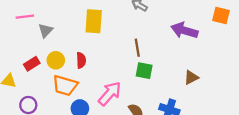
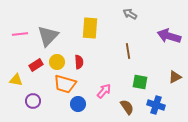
pink line: (25, 17) -> (20, 34), moved
gray triangle: (45, 30) -> (48, 36), size x1.6
green square: (144, 71) -> (140, 82), moved
pink arrow: (110, 94) -> (104, 91), size x0.7

